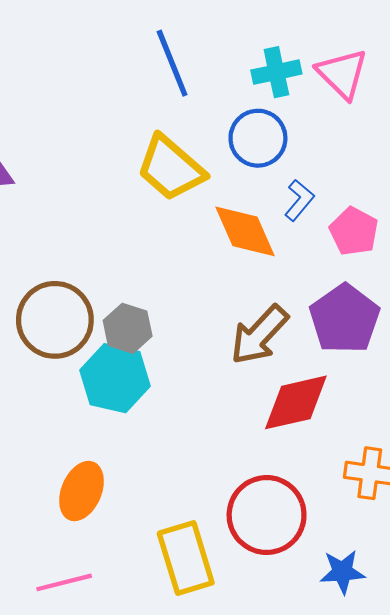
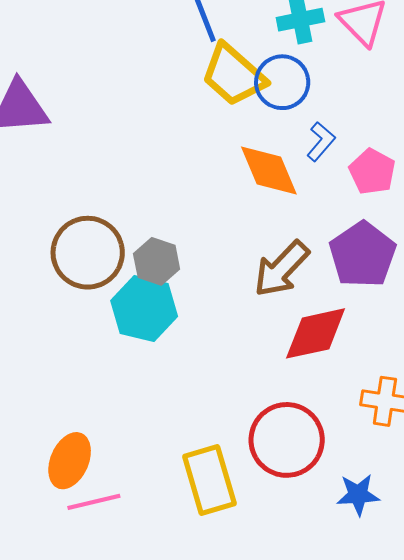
yellow trapezoid: (171, 168) -> (233, 75), moved
orange ellipse: (82, 491) -> (70, 461), moved

